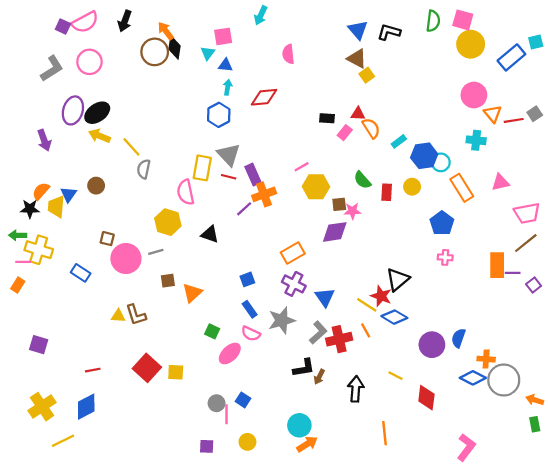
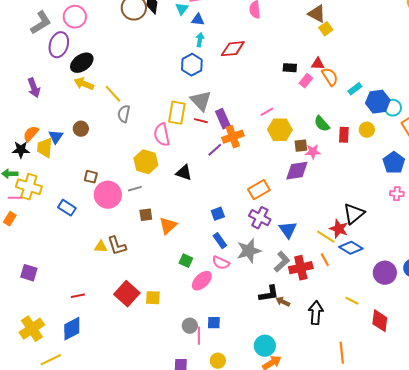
purple ellipse: (73, 110) -> (59, 45), moved
brown arrow: (319, 377) -> (283, 302), turned 88
blue square: (243, 400) -> (214, 323), turned -32

